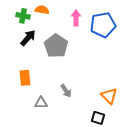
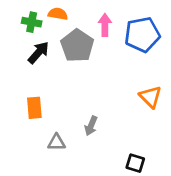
gray pentagon: (56, 46) -> (77, 46), moved
gray arrow: (66, 91) -> (91, 126), turned 56
orange triangle: (109, 96) -> (150, 97), moved

